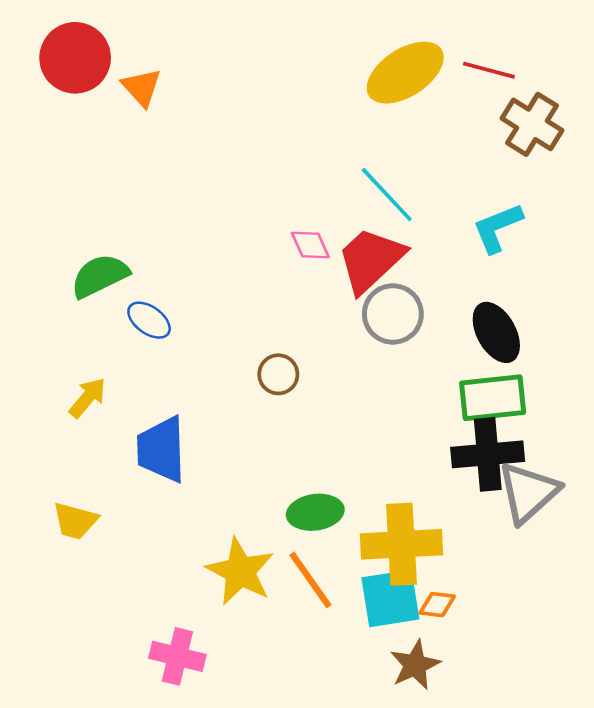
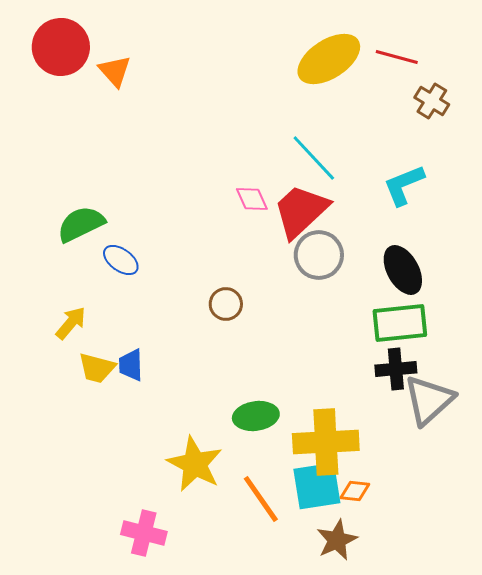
brown cross: (532, 124) -> (432, 101), size x0.7
blue trapezoid: (161, 449) -> (131, 365), size x0.6
black cross: (488, 454) -> (396, 369), size x0.7
yellow trapezoid: (75, 521) -> (97, 368), moved
orange line: (310, 580) -> (261, 499), moved

